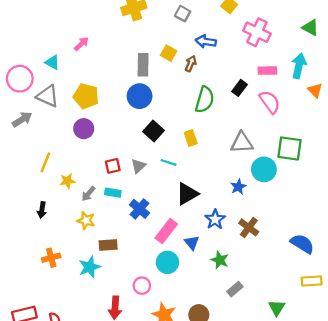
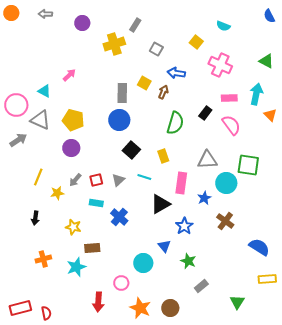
gray arrow: (88, 194) -> (75, 180), moved
brown cross: (249, 227) -> (225, 221), moved
pink rectangle: (166, 231) -> (181, 183), moved, turned -30

